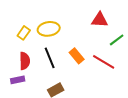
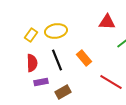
red line: (104, 62) -> (111, 82), moved
purple rectangle: (18, 80) -> (41, 82), moved

